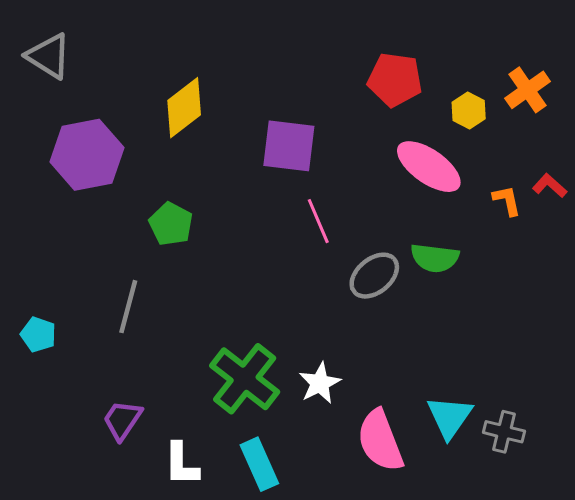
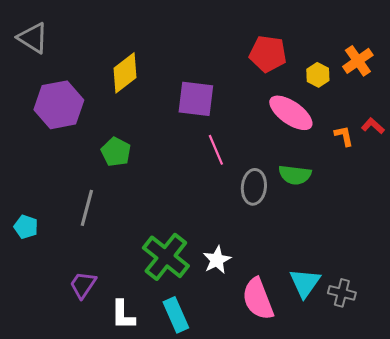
gray ellipse: (374, 276) -> (254, 187), turned -44

